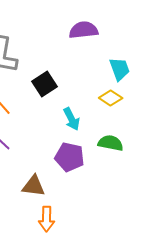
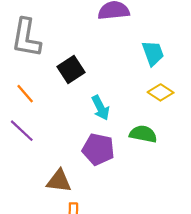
yellow diamond: (111, 98) -> (161, 92), moved

